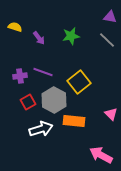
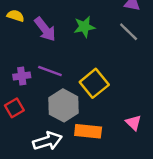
purple arrow: (39, 38) -> (45, 29), size x1.5
red square: (28, 102) -> (14, 108), moved

